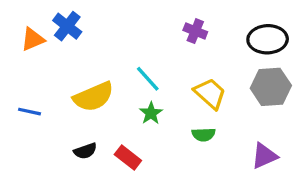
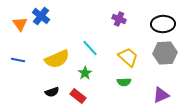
orange triangle: (33, 39) -> (20, 24), turned -42
blue line: (29, 112) -> (18, 60), moved
green star: (151, 113) -> (85, 73), moved

